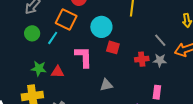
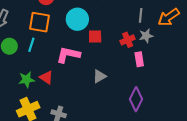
gray line: (160, 40) -> (141, 15), turned 64
pink L-shape: (84, 57) -> (68, 55), turned -60
red triangle: (58, 72) -> (46, 77), turned 48
pink rectangle: (157, 92) -> (139, 59), moved

